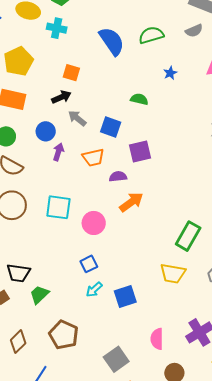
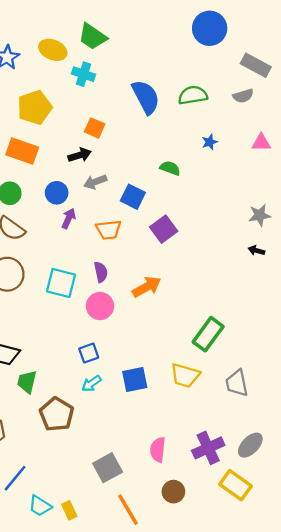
gray arrow: (77, 118) -> (95, 182), turned -66
purple square: (140, 152) -> (164, 229), turned -30
purple semicircle: (118, 177) -> (101, 272), moved, turned 78
green trapezoid: (39, 294) -> (27, 382), turned -40
blue square: (125, 297) -> (135, 380), moved
brown pentagon: (64, 335) -> (57, 414), moved

